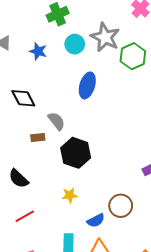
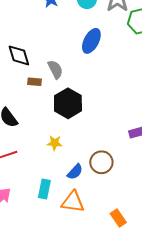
black diamond: (23, 98) -> (19, 55), moved
blue semicircle: (96, 220) -> (75, 172), turned -30

